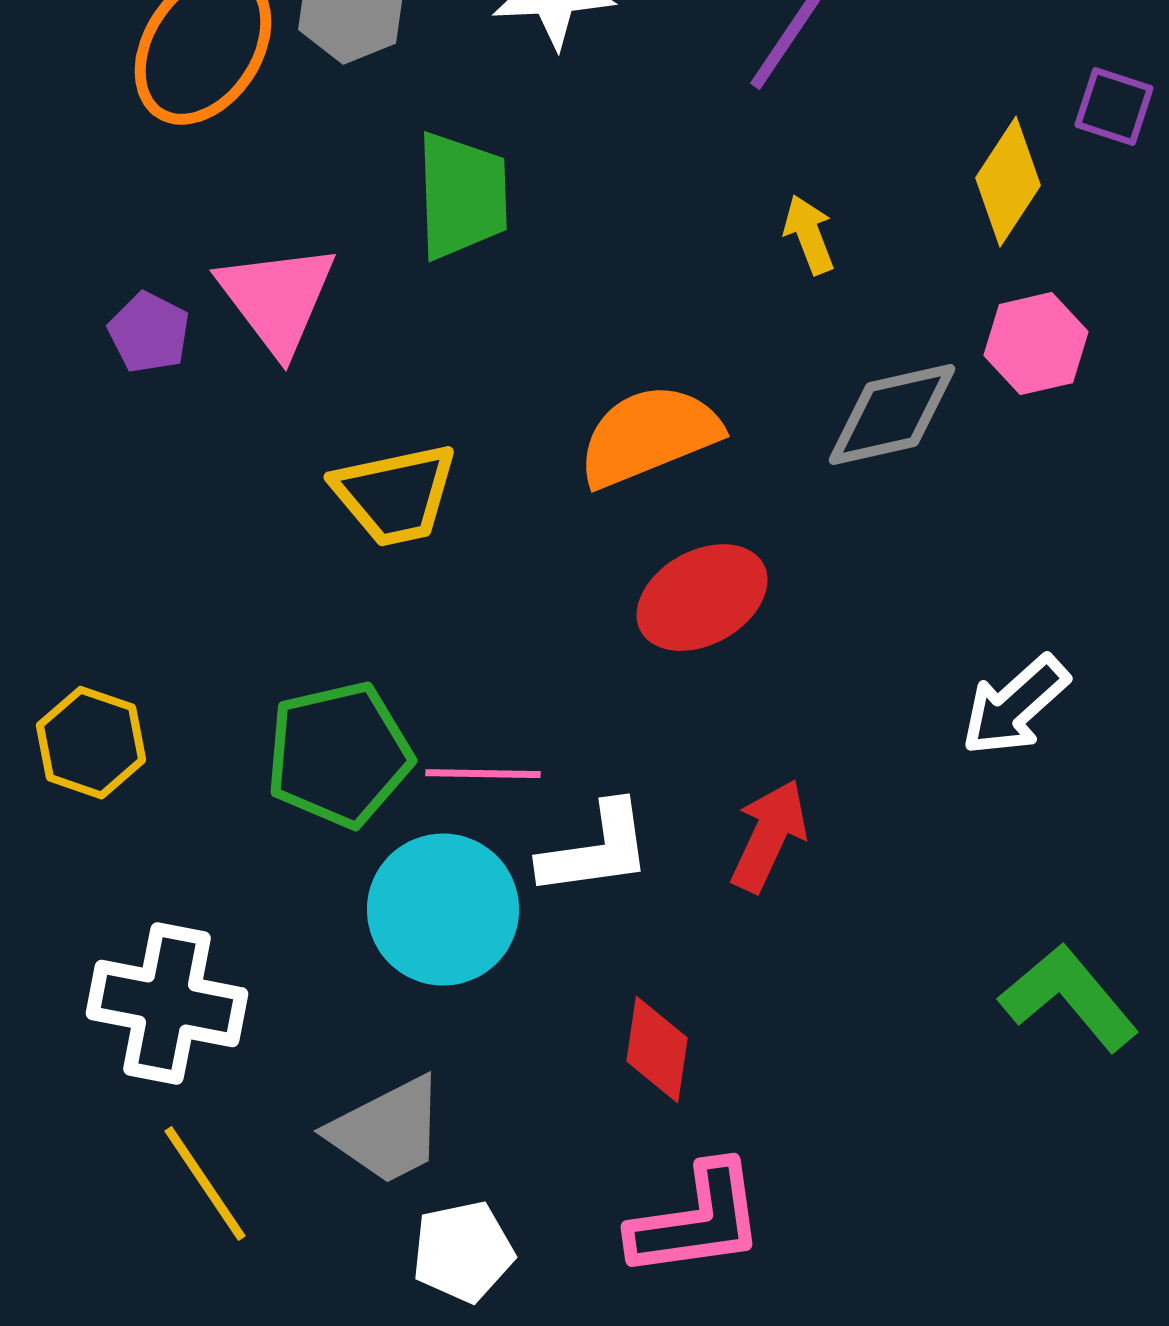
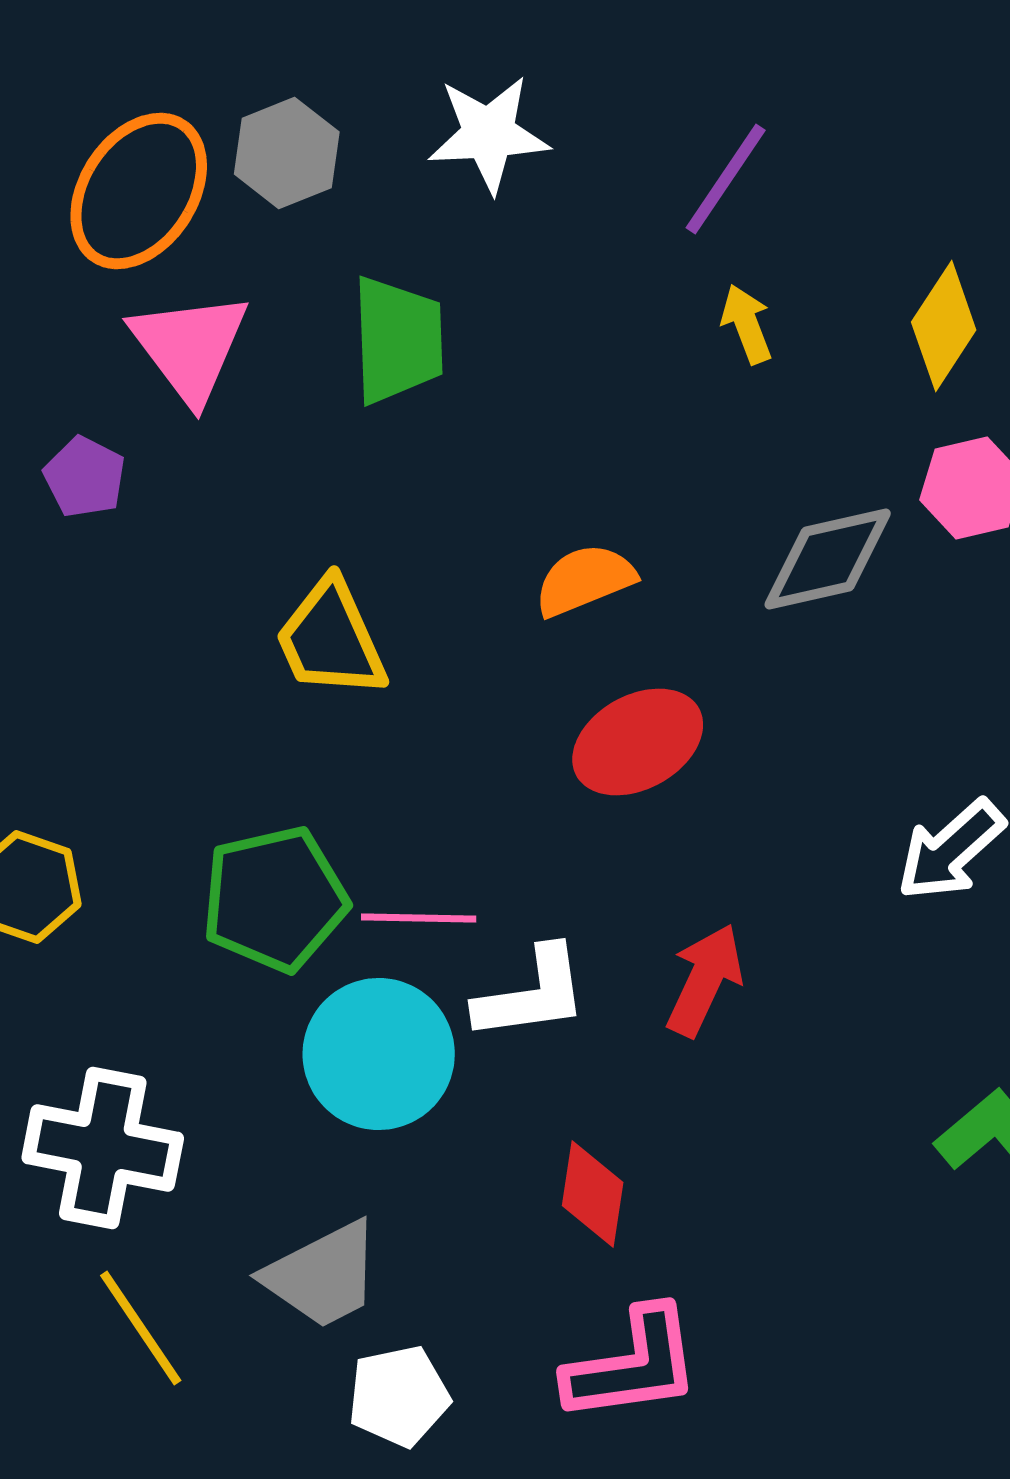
yellow arrow: (809, 235) -> (747, 324), moved
pink triangle: (277, 299) -> (190, 347), moved
orange semicircle: (649, 436) -> (585, 580), size x0.7
yellow trapezoid: (395, 495) -> (331, 639), turned 78

